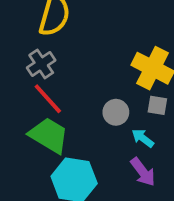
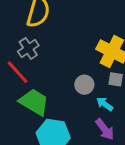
red line: (48, 99) -> (18, 72), moved

